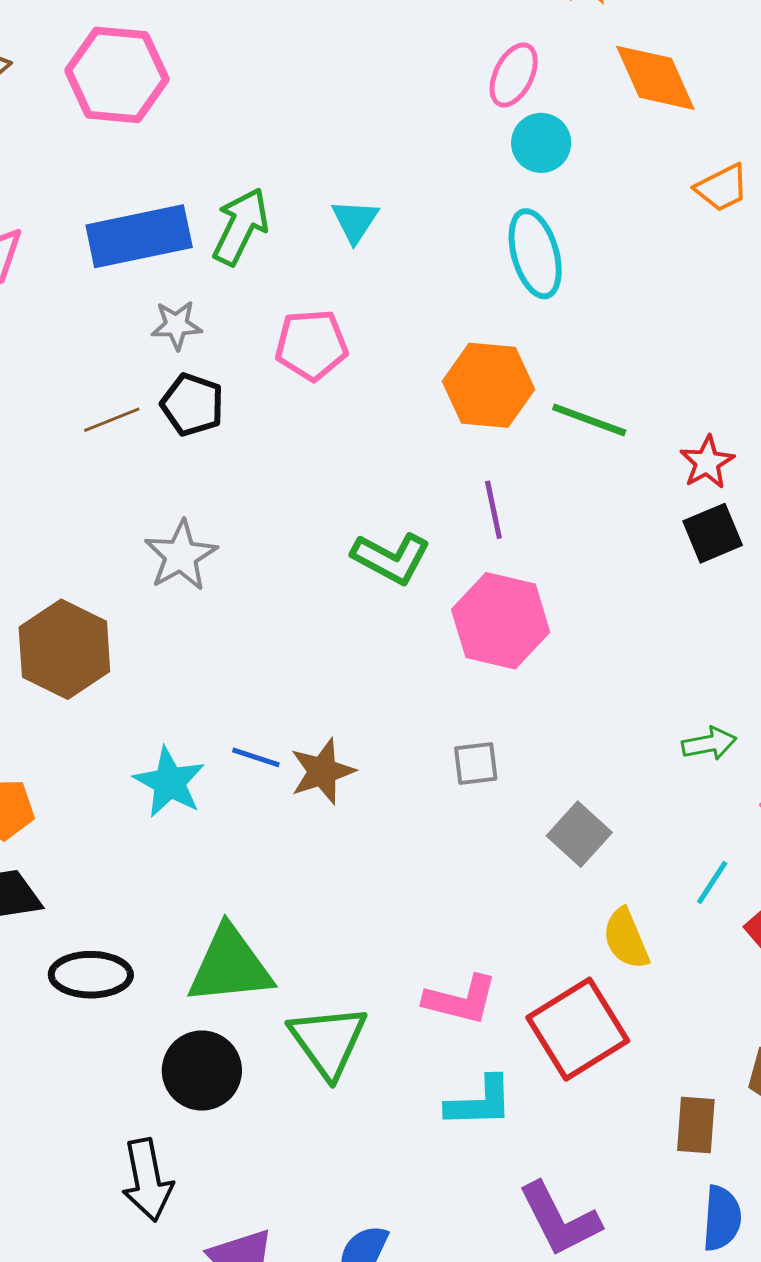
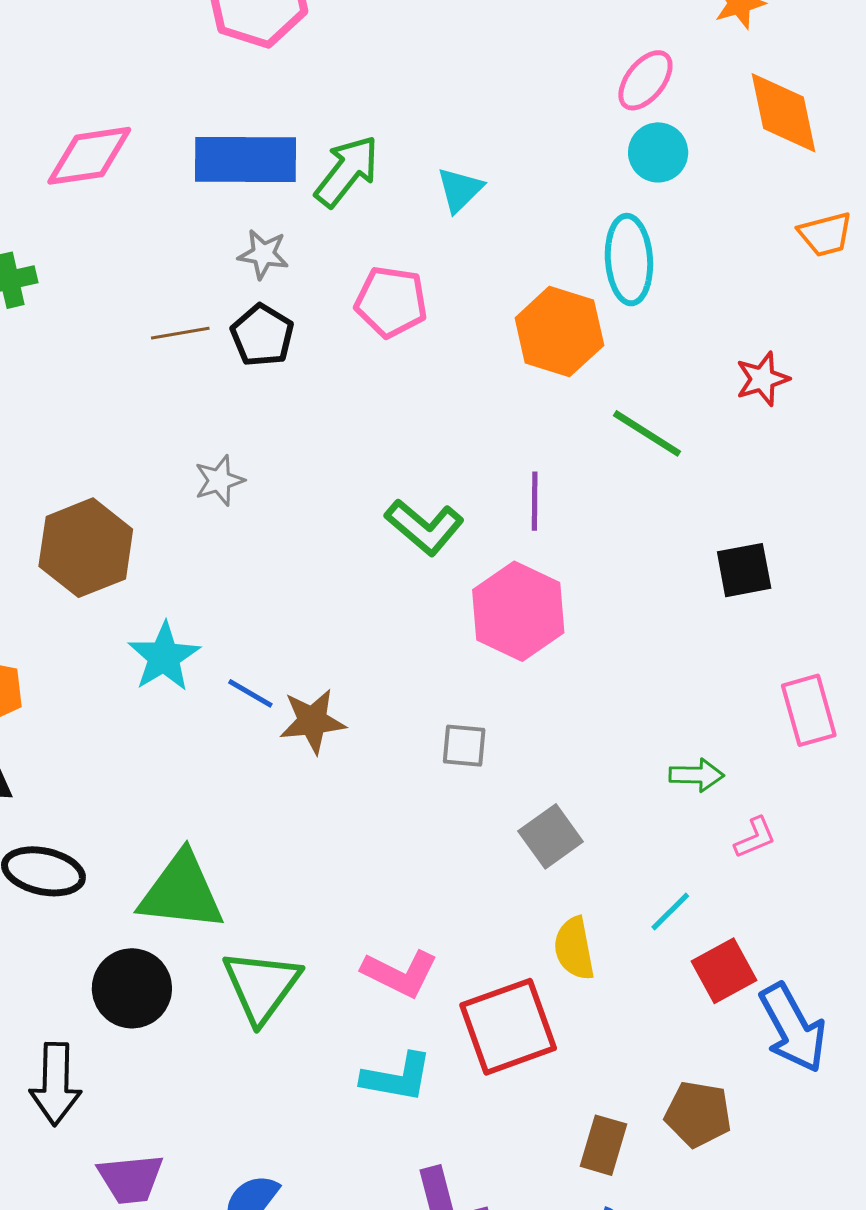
orange hexagon: (489, 385) -> (559, 332), moved
red star: (707, 462) -> (762, 379), moved
gray star: (181, 556) -> (219, 480), size x0.7
cyan star: (169, 782) -> (164, 657), moved

